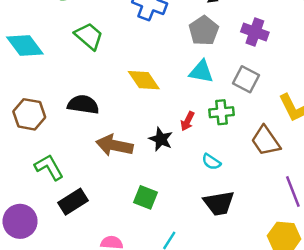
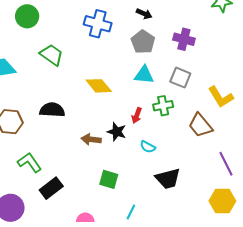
brown arrow: (114, 145) -> (91, 139), moved, size x0.7
cyan semicircle: (211, 162) -> (148, 147), moved

